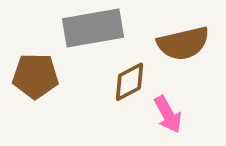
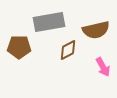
pink arrow: (168, 114) -> (103, 67), moved

